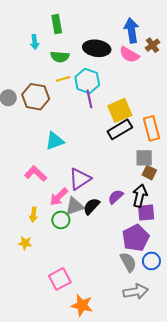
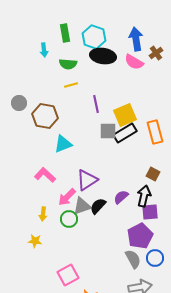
cyan hexagon: (87, 81) -> (94, 37), moved
brown hexagon: (36, 97) -> (45, 116), moved
gray square: (144, 158) -> (108, 131), moved

